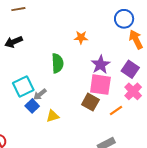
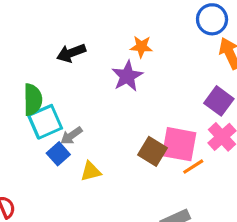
black arrow: (14, 42) -> (71, 53), moved
green semicircle: (58, 63) -> (33, 100), moved
purple star: (101, 65) -> (127, 76), moved
pink square: (100, 85) -> (179, 144), moved

